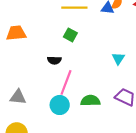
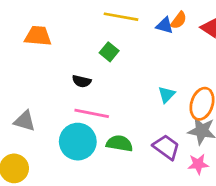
pink line: (66, 82) -> (92, 113), turned 70
cyan circle: (60, 105) -> (78, 142), size x1.4

